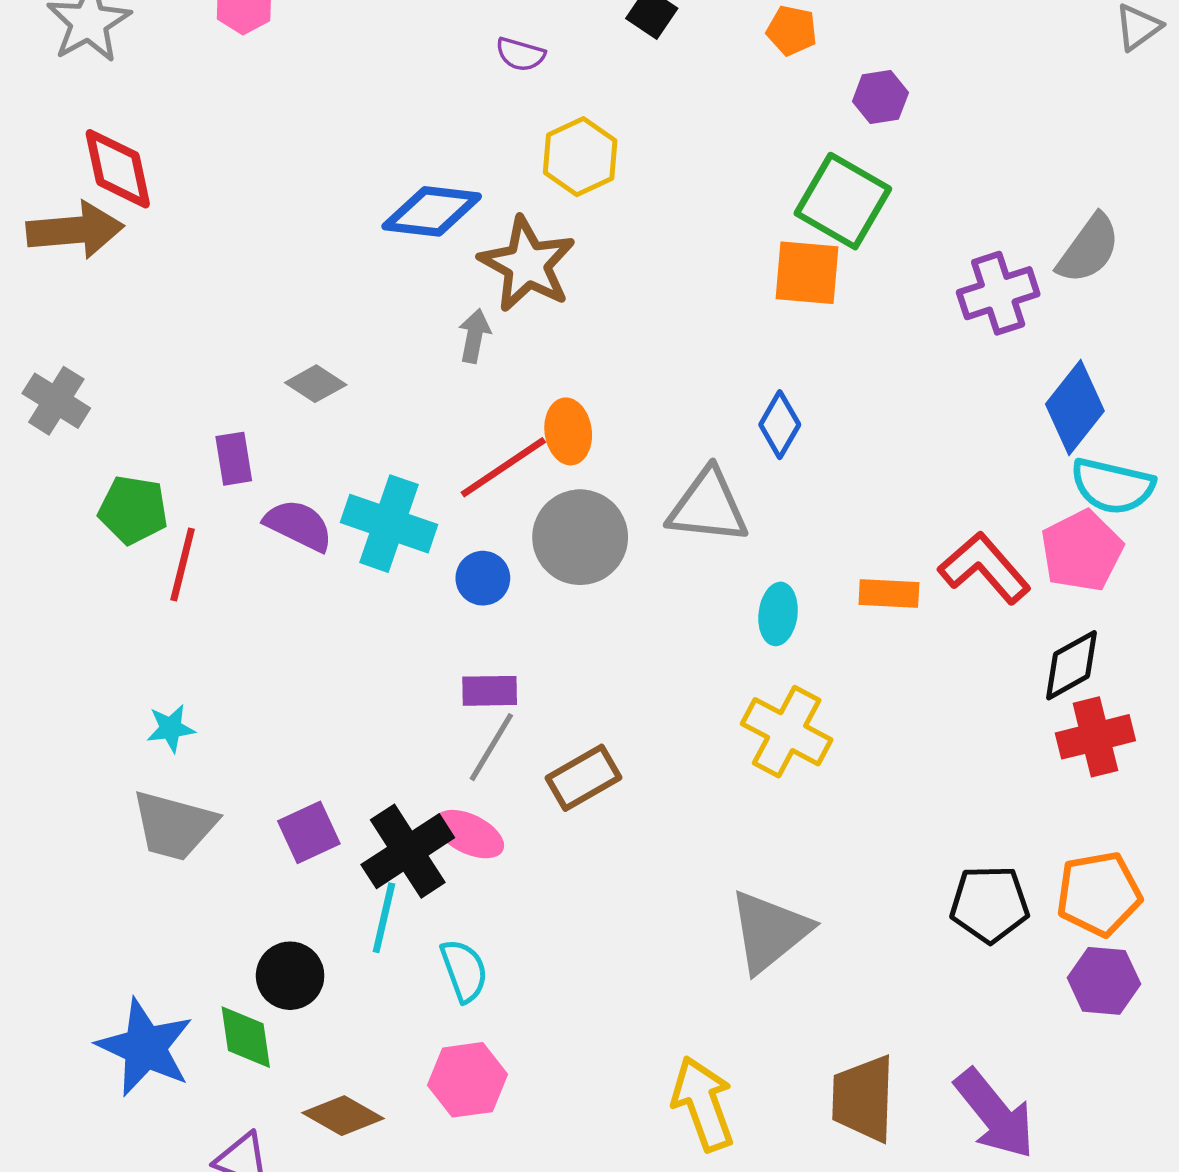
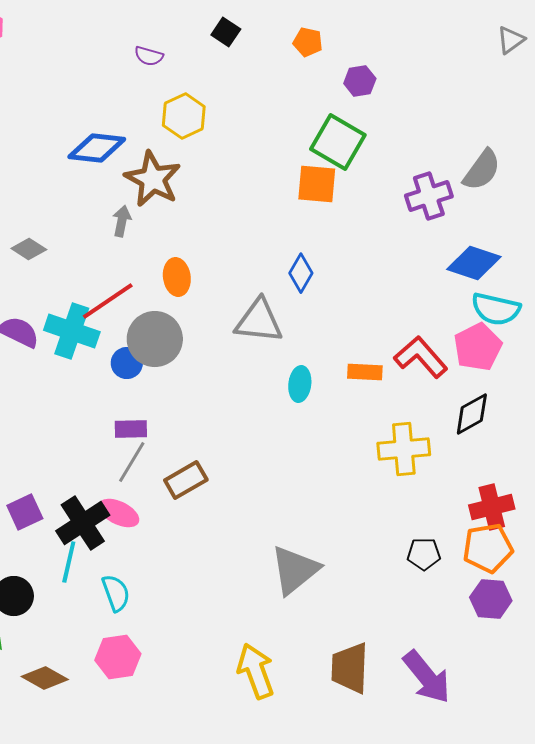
blue diamond: (1075, 408) -> (474, 263), turned 70
red line: (503, 467) -> (108, 301), moved
gray circle: (580, 537) -> (155, 339), moved
yellow cross: (787, 732) -> (404, 449), moved, turned -33
red cross: (1095, 737) -> (492, 507), moved
black pentagon: (990, 904) -> (424, 554), size x0.7

